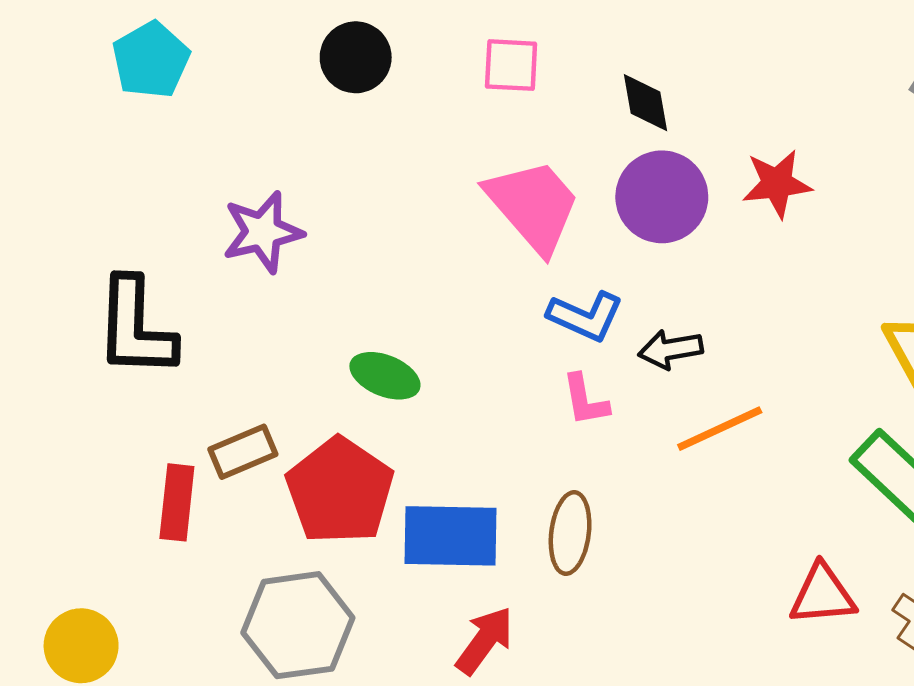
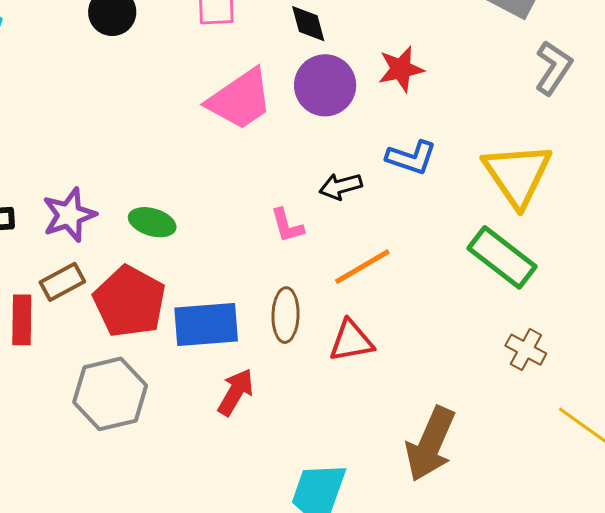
pink trapezoid: (533, 206) -> (240, 99), turned 102
purple star: (263, 232) -> (69, 215), moved
blue L-shape: (585, 316) -> (411, 158), moved
orange line: (720, 429) -> (362, 267), moved
red triangle: (823, 595) -> (351, 341), moved

